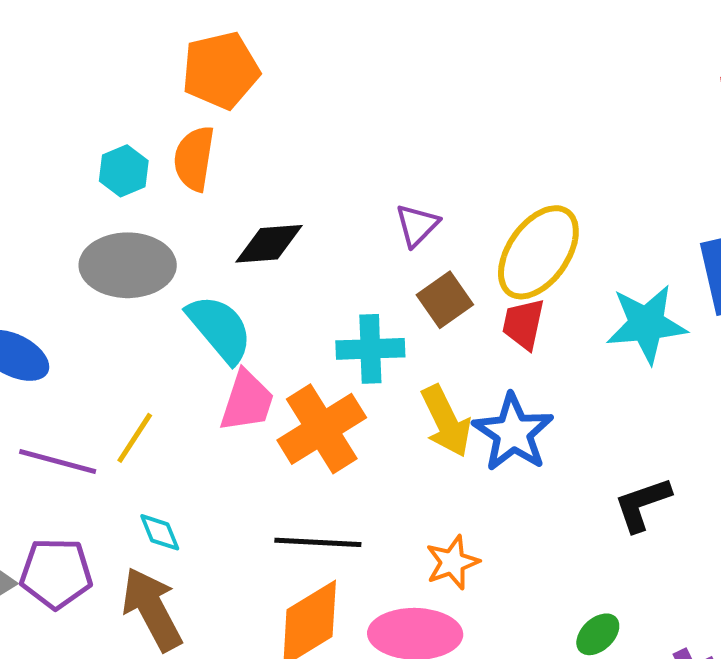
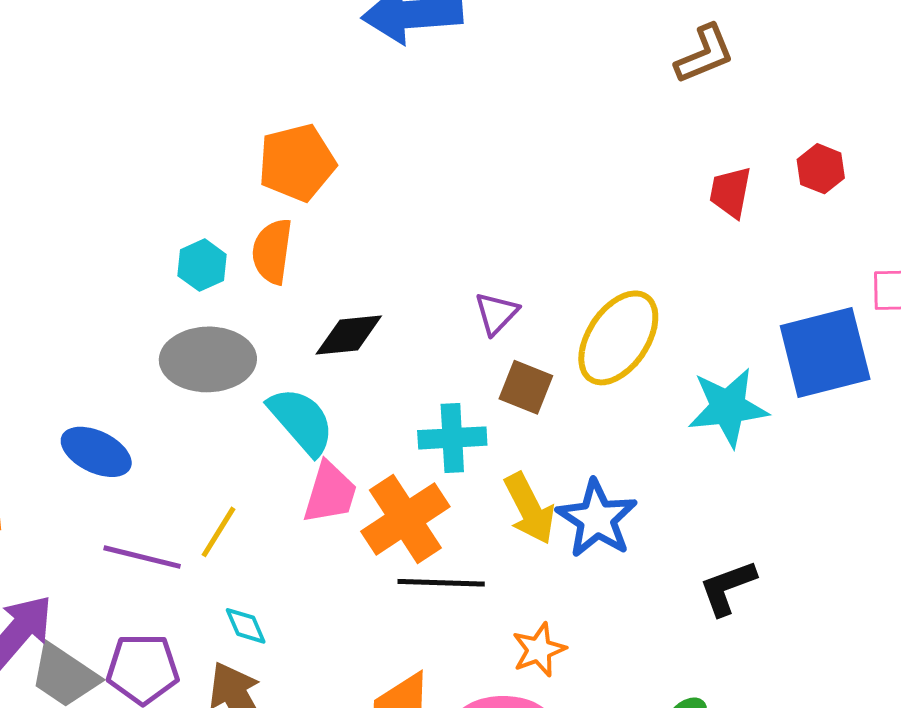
brown square: (445, 300) -> (526, 387), turned -32
red trapezoid: (523, 324) -> (730, 192), moved
black line: (318, 542) -> (441, 583), moved

